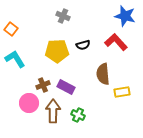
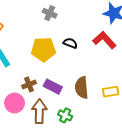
black semicircle: (83, 45) -> (70, 43), turned -144
brown semicircle: (103, 74) -> (82, 88), moved

